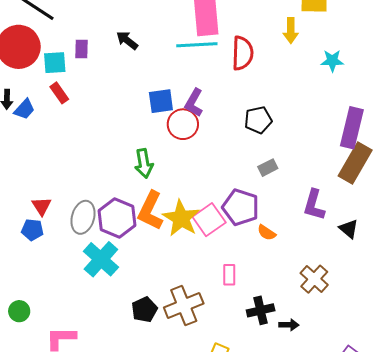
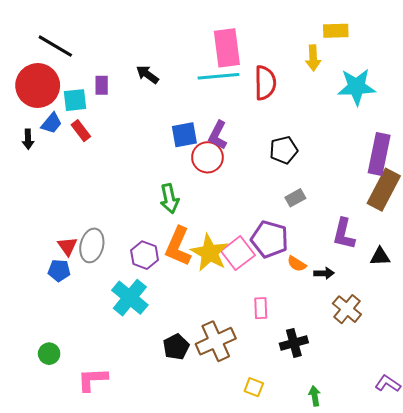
cyan star: (332, 61) -> (356, 87), size x1.6
blue trapezoid: (24, 109) -> (51, 123), moved
gray ellipse: (83, 217) -> (92, 245), moved
purple hexagon: (117, 218) -> (145, 255), size x0.7
black triangle: (349, 229) -> (380, 257), turned -40
black arrow: (289, 325) -> (324, 273), moved

